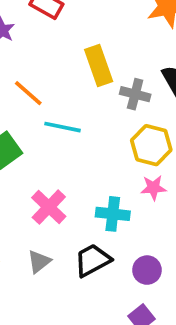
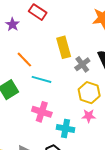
gray cross: (135, 94) -> (82, 64), turned 35
pink cross: (49, 207) -> (42, 112), moved, turned -30

